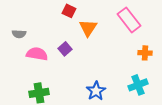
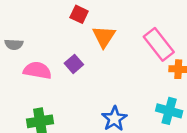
pink rectangle: (129, 20) -> (159, 44), moved
cyan cross: (138, 85) -> (169, 111), turned 36

